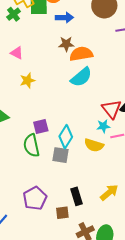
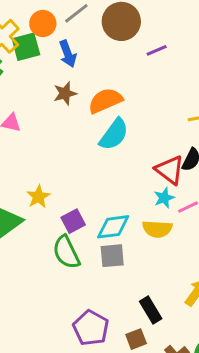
blue arrow: (64, 18) -> (68, 54), turned 84
brown star: (66, 44) -> (65, 93), moved
yellow star: (27, 80) -> (38, 197), moved
cyan diamond: (66, 137) -> (113, 227), turned 65

